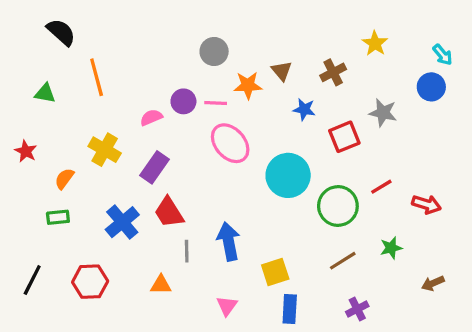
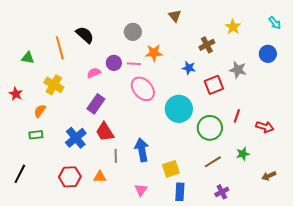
black semicircle: (61, 32) -> (85, 35), moved
cyan arrow: (443, 55) -> (275, 23), moved
brown triangle: (282, 71) -> (175, 16), moved
yellow cross: (105, 150) -> (54, 85), moved
red line: (381, 187) -> (237, 116), turned -40
red hexagon: (90, 282) -> (70, 177), moved

